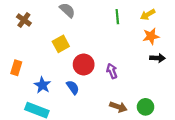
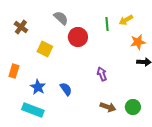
yellow arrow: (148, 15) -> (126, 20), moved
yellow square: (61, 44) -> (45, 49), moved, turned -35
red circle: (84, 65) -> (78, 37), moved

